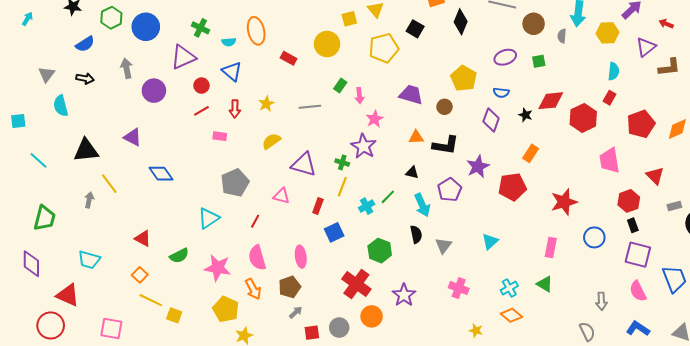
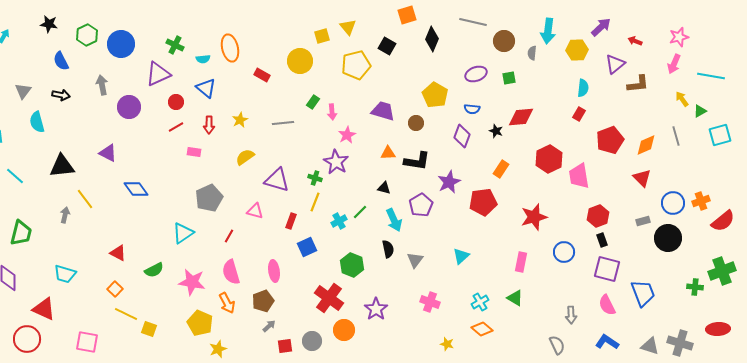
blue semicircle: (85, 44) -> (61, 61), turned 96
red hexagon: (583, 118) -> (549, 159), moved
red triangle: (655, 176) -> (642, 178), moved

